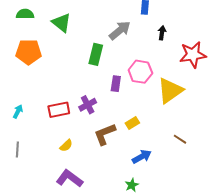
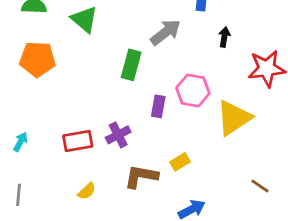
brown L-shape: (105, 134) -> (141, 176), turned 30
brown line: (180, 139) -> (260, 186), moved

